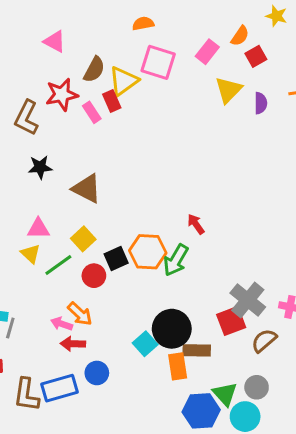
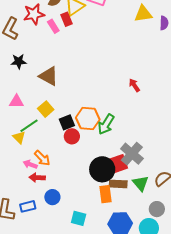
yellow triangle: (228, 90) -> (143, 14), turned 36
red arrow: (196, 224) -> (134, 85), moved
yellow triangle: (31, 254) -> (19, 137), moved
red circle: (94, 276) -> (72, 136), moved
gray cross: (248, 300) -> (132, 154), moved
red square: (231, 321) -> (118, 164), moved
cyan square: (145, 344) -> (79, 218), moved, turned -35
blue rectangle: (60, 388) -> (28, 206), size x0.7
green triangle: (225, 394) -> (141, 183), moved

